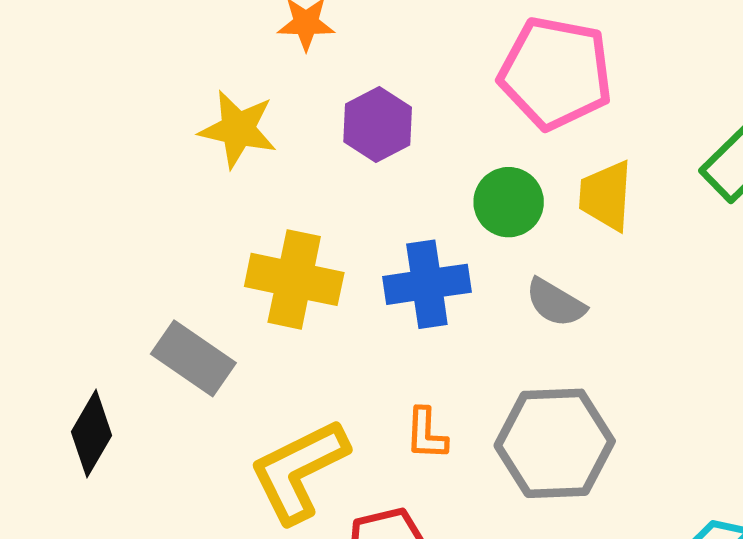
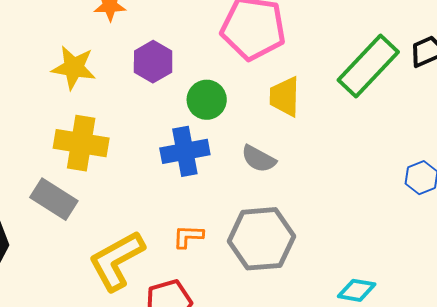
green circle: (509, 202) -> (207, 100), moved
yellow cross: (294, 279) -> (81, 143), moved
orange L-shape: (426, 434) -> (188, 236), turned 92

